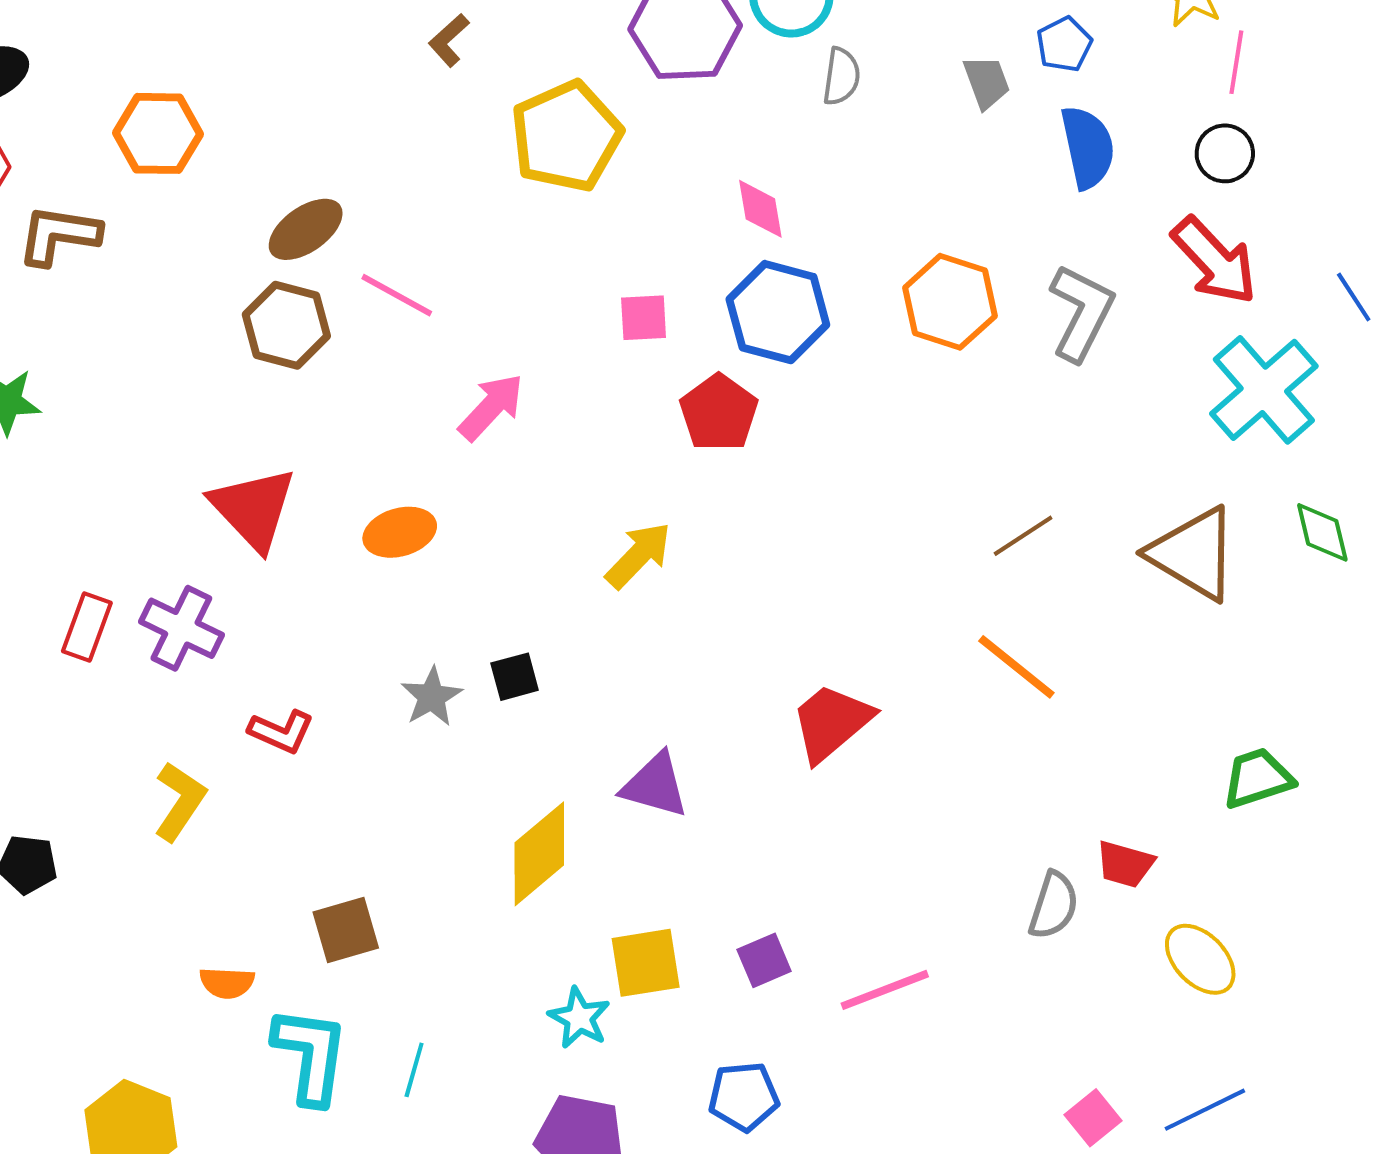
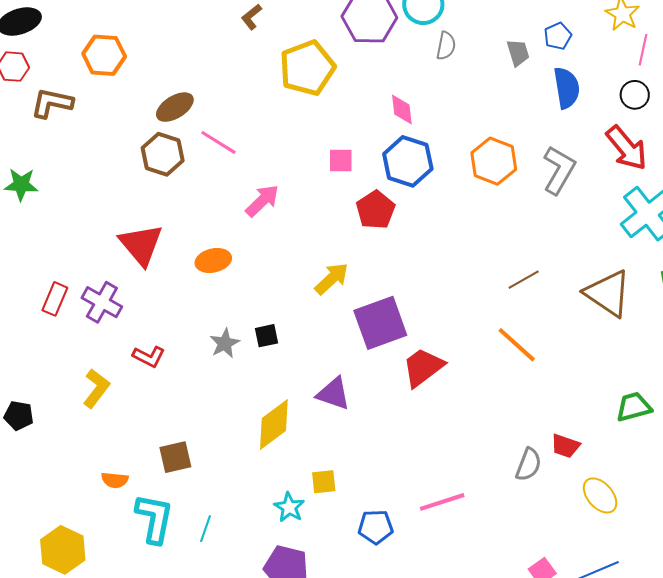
purple square: (764, 960) -> (380, 323), moved, size x2.0
yellow square: (646, 963) -> (324, 482), size x0.7
blue pentagon: (744, 1097) -> (376, 527), moved

